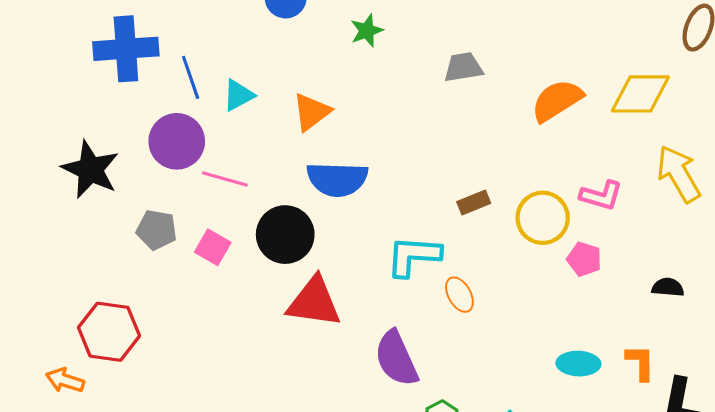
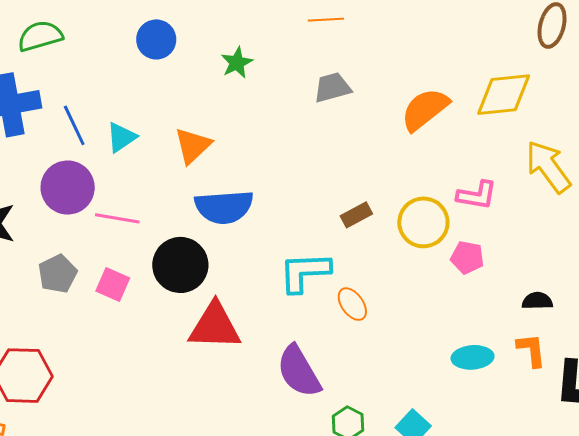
gray pentagon: (157, 230) -> (58, 274), turned -30
black semicircle: (668, 287) -> (537, 301), moved

